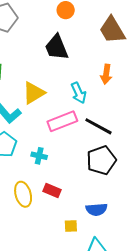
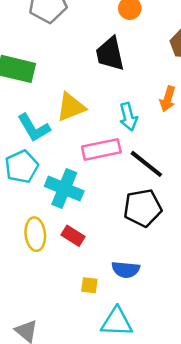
cyan cross: (39, 156) -> (64, 189), size x1.8

